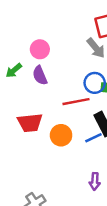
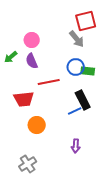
red line: (76, 102) -> (49, 82), moved
orange circle: (61, 135) -> (37, 125), moved

